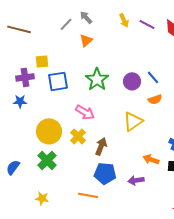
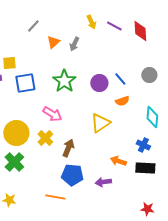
gray arrow: (86, 17) -> (74, 44), moved, turned -112

